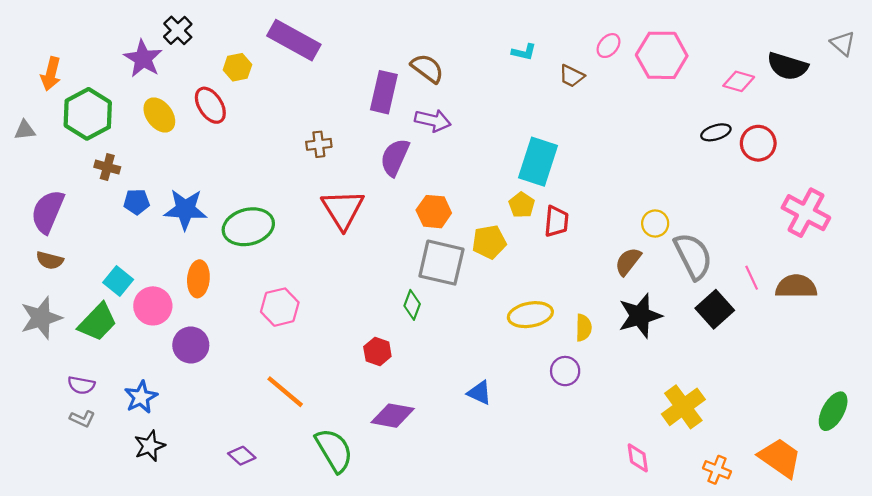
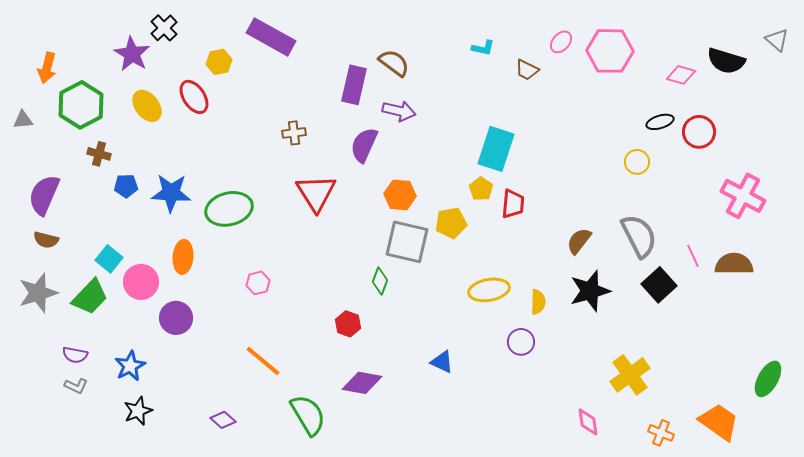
yellow circle: (655, 223) -> (637, 162), moved
pink hexagon: (280, 307) -> (258, 283), size x0.7

